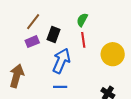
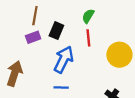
brown line: (33, 22) -> (35, 16), turned -30

